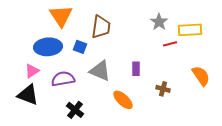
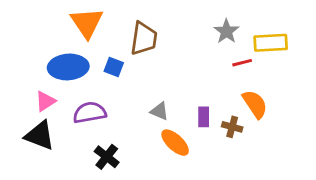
purple rectangle: (136, 69) -> (204, 117), moved
gray triangle: (100, 71) -> (159, 111), moved, size x0.6
orange semicircle: (201, 76) -> (255, 104), moved

